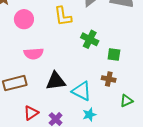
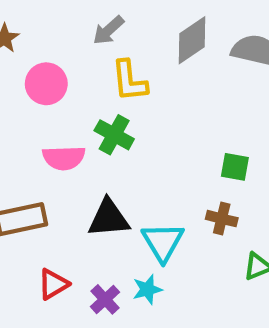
green cross: (90, 39) -> (114, 135), moved
cyan triangle: (82, 91) -> (163, 242), turned 30
cyan star: (89, 115) -> (147, 289), moved

